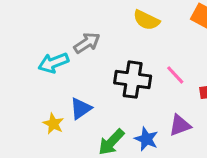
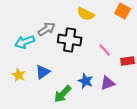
black cross: (133, 80) -> (70, 40), moved
yellow star: (53, 124) -> (19, 75), moved
blue star: (146, 139) -> (86, 81), moved

